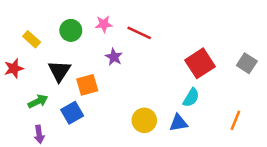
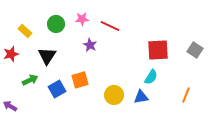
red square: (200, 63) -> (158, 50), turned 30
orange square: (87, 85) -> (80, 80), moved
purple arrow: (39, 134) -> (10, 106), moved, turned 128

